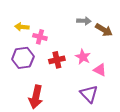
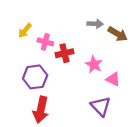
yellow arrow: (22, 27) -> (25, 31), turned -56
purple hexagon: (23, 58) -> (35, 77), moved
red cross: (57, 60) -> (65, 53), moved

